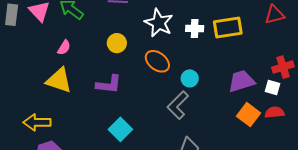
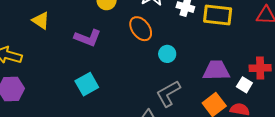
yellow triangle: (59, 80) -> (41, 21), size x0.7
gray L-shape: (178, 105) -> (168, 94), moved

